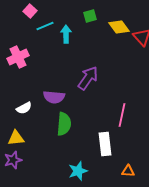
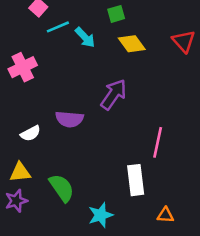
yellow diamond: (119, 27) -> (132, 44), moved
cyan arrow: (66, 34) -> (85, 37), turned 138
green semicircle: (64, 124) -> (62, 188), moved, turned -40

